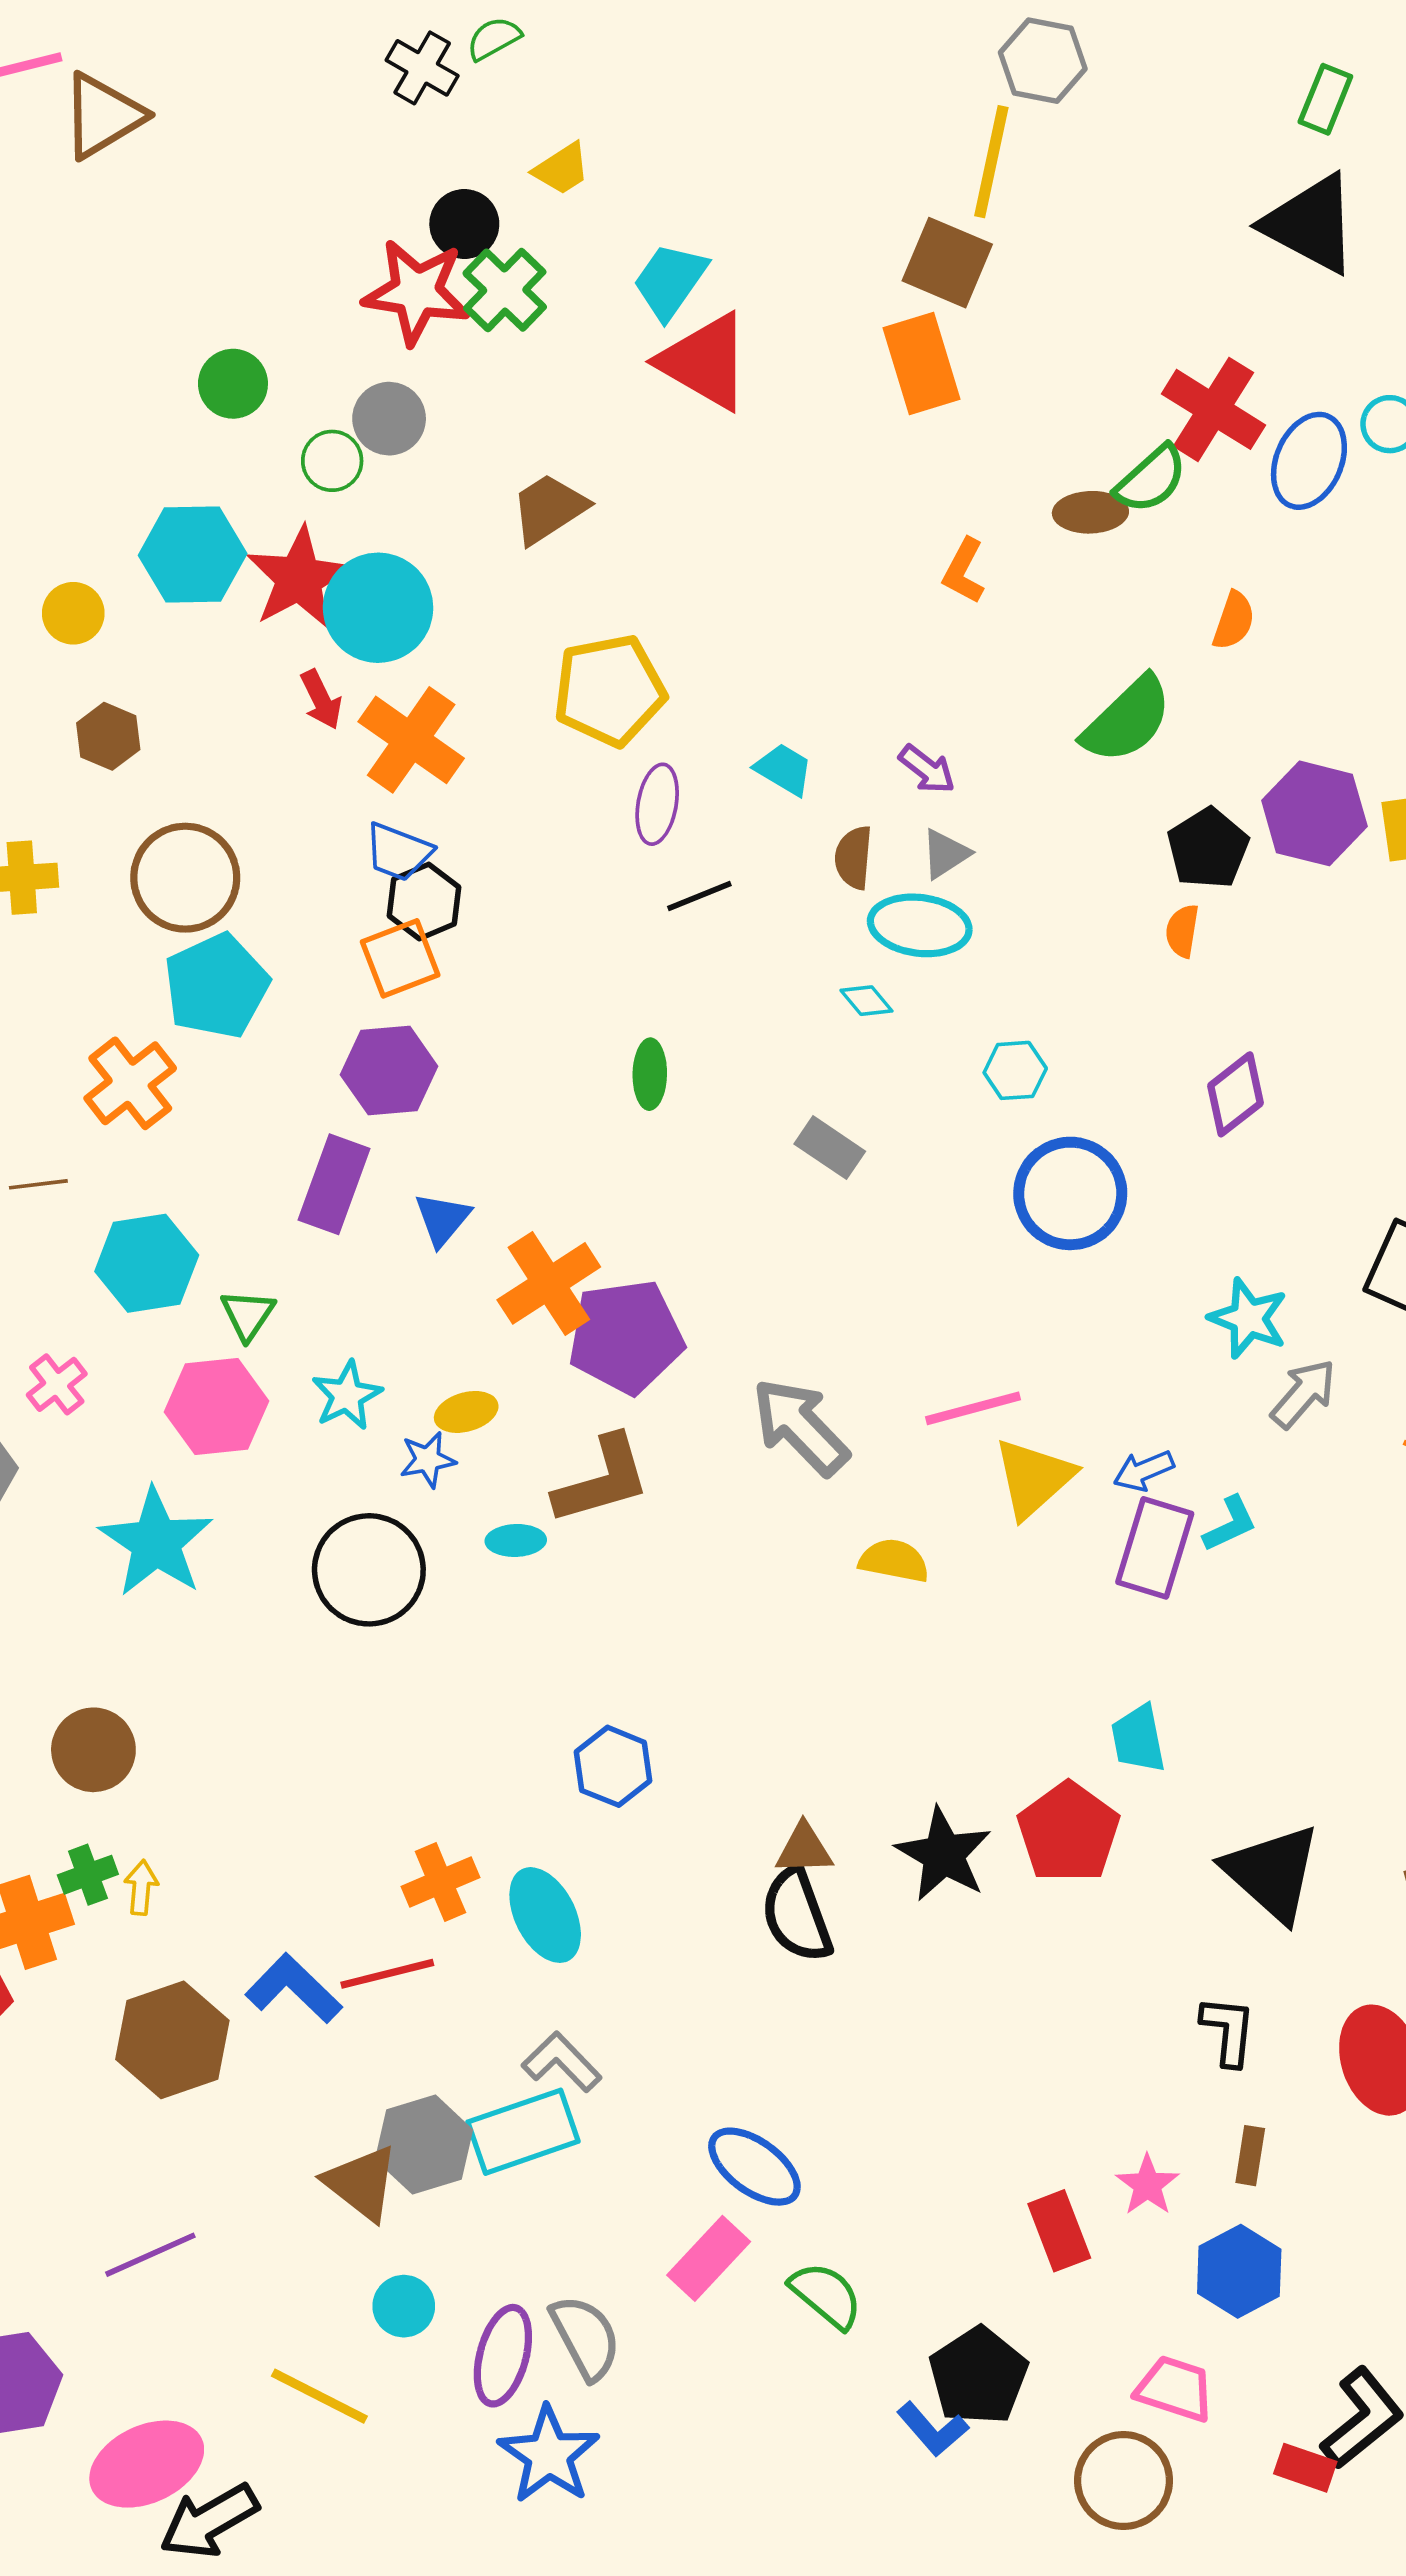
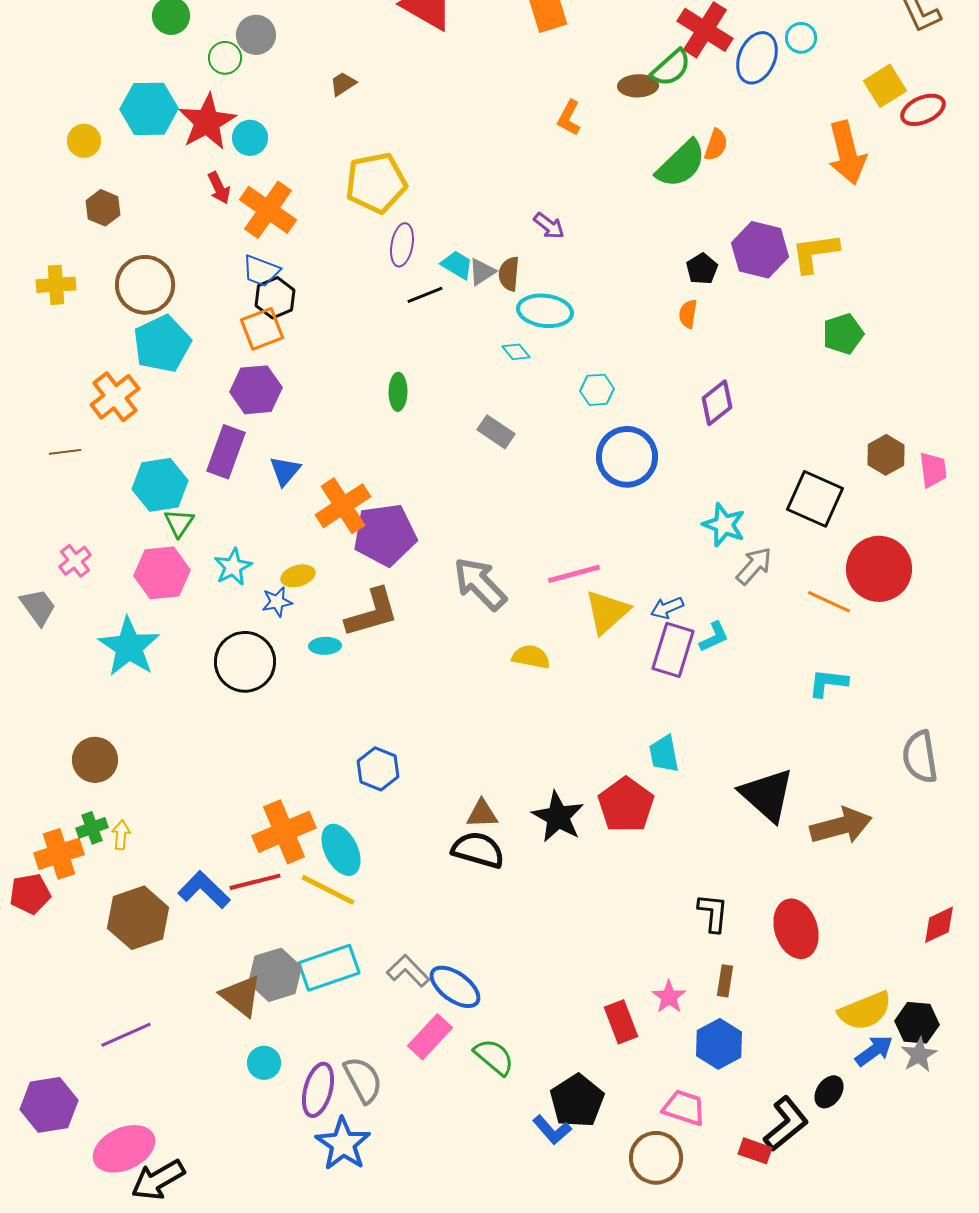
brown trapezoid: (549, 509) -> (343, 84), size x0.6
cyan circle: (378, 608) -> (250, 138), size x0.6
green semicircle: (1127, 720) -> (681, 164), moved
cyan trapezoid: (784, 769) -> (457, 265), moved
black pentagon: (1208, 848) -> (702, 269), size x0.7
gray triangle: (945, 854) -> (482, 272), moved
cyan hexagon: (147, 1263) -> (160, 485), moved
black triangle: (1272, 1873) -> (767, 795), moved
orange cross: (440, 1882) -> (284, 832), size x1.5
black semicircle: (797, 1915) -> (478, 850), turned 126
gray L-shape: (562, 2062) -> (408, 971), moved
yellow line: (319, 2396) -> (328, 890), moved

